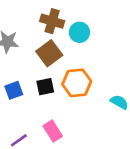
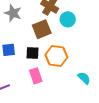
pink rectangle: (53, 131) -> (36, 76), moved

